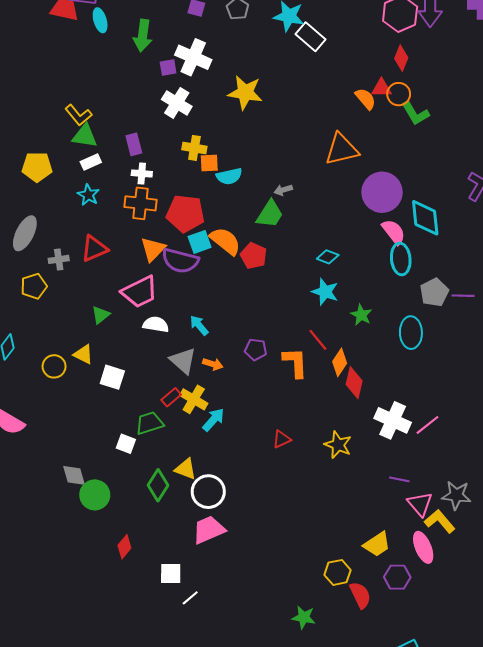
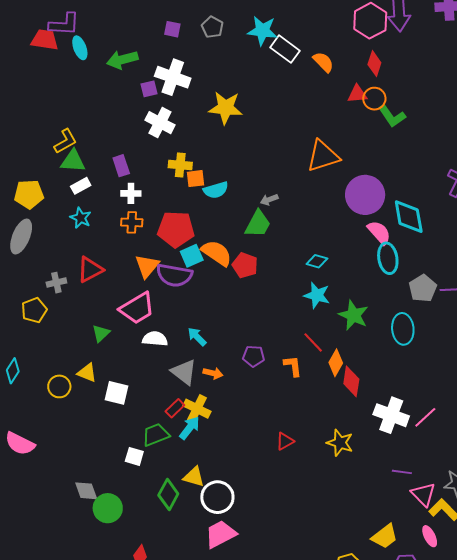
green arrow: (143, 36) -> (122, 60), turned 72
orange semicircle: (365, 99) -> (323, 62), moved
yellow L-shape: (78, 115) -> (65, 141), turned -76
orange cross: (140, 203) -> (132, 222), size x0.7
gray ellipse: (25, 233) -> (21, 237), moved
green star: (361, 315) -> (353, 315), size x1.4
orange L-shape: (295, 363) -> (293, 366), size x0.7
cyan arrow: (213, 420) -> (190, 428), moved
pink ellipse: (423, 547) -> (430, 536), size x0.7

